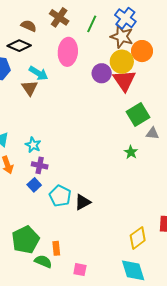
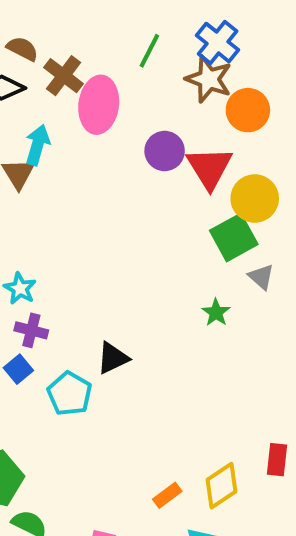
brown cross: (59, 17) -> (64, 76), moved
yellow circle: (122, 62) -> (255, 199), moved
cyan arrow: (38, 73) -> (38, 145), turned -108
gray triangle: (153, 133) -> (261, 277), turned 32
black triangle: (83, 202) -> (113, 358), moved
orange rectangle: (56, 248) -> (167, 495), moved, turned 56

